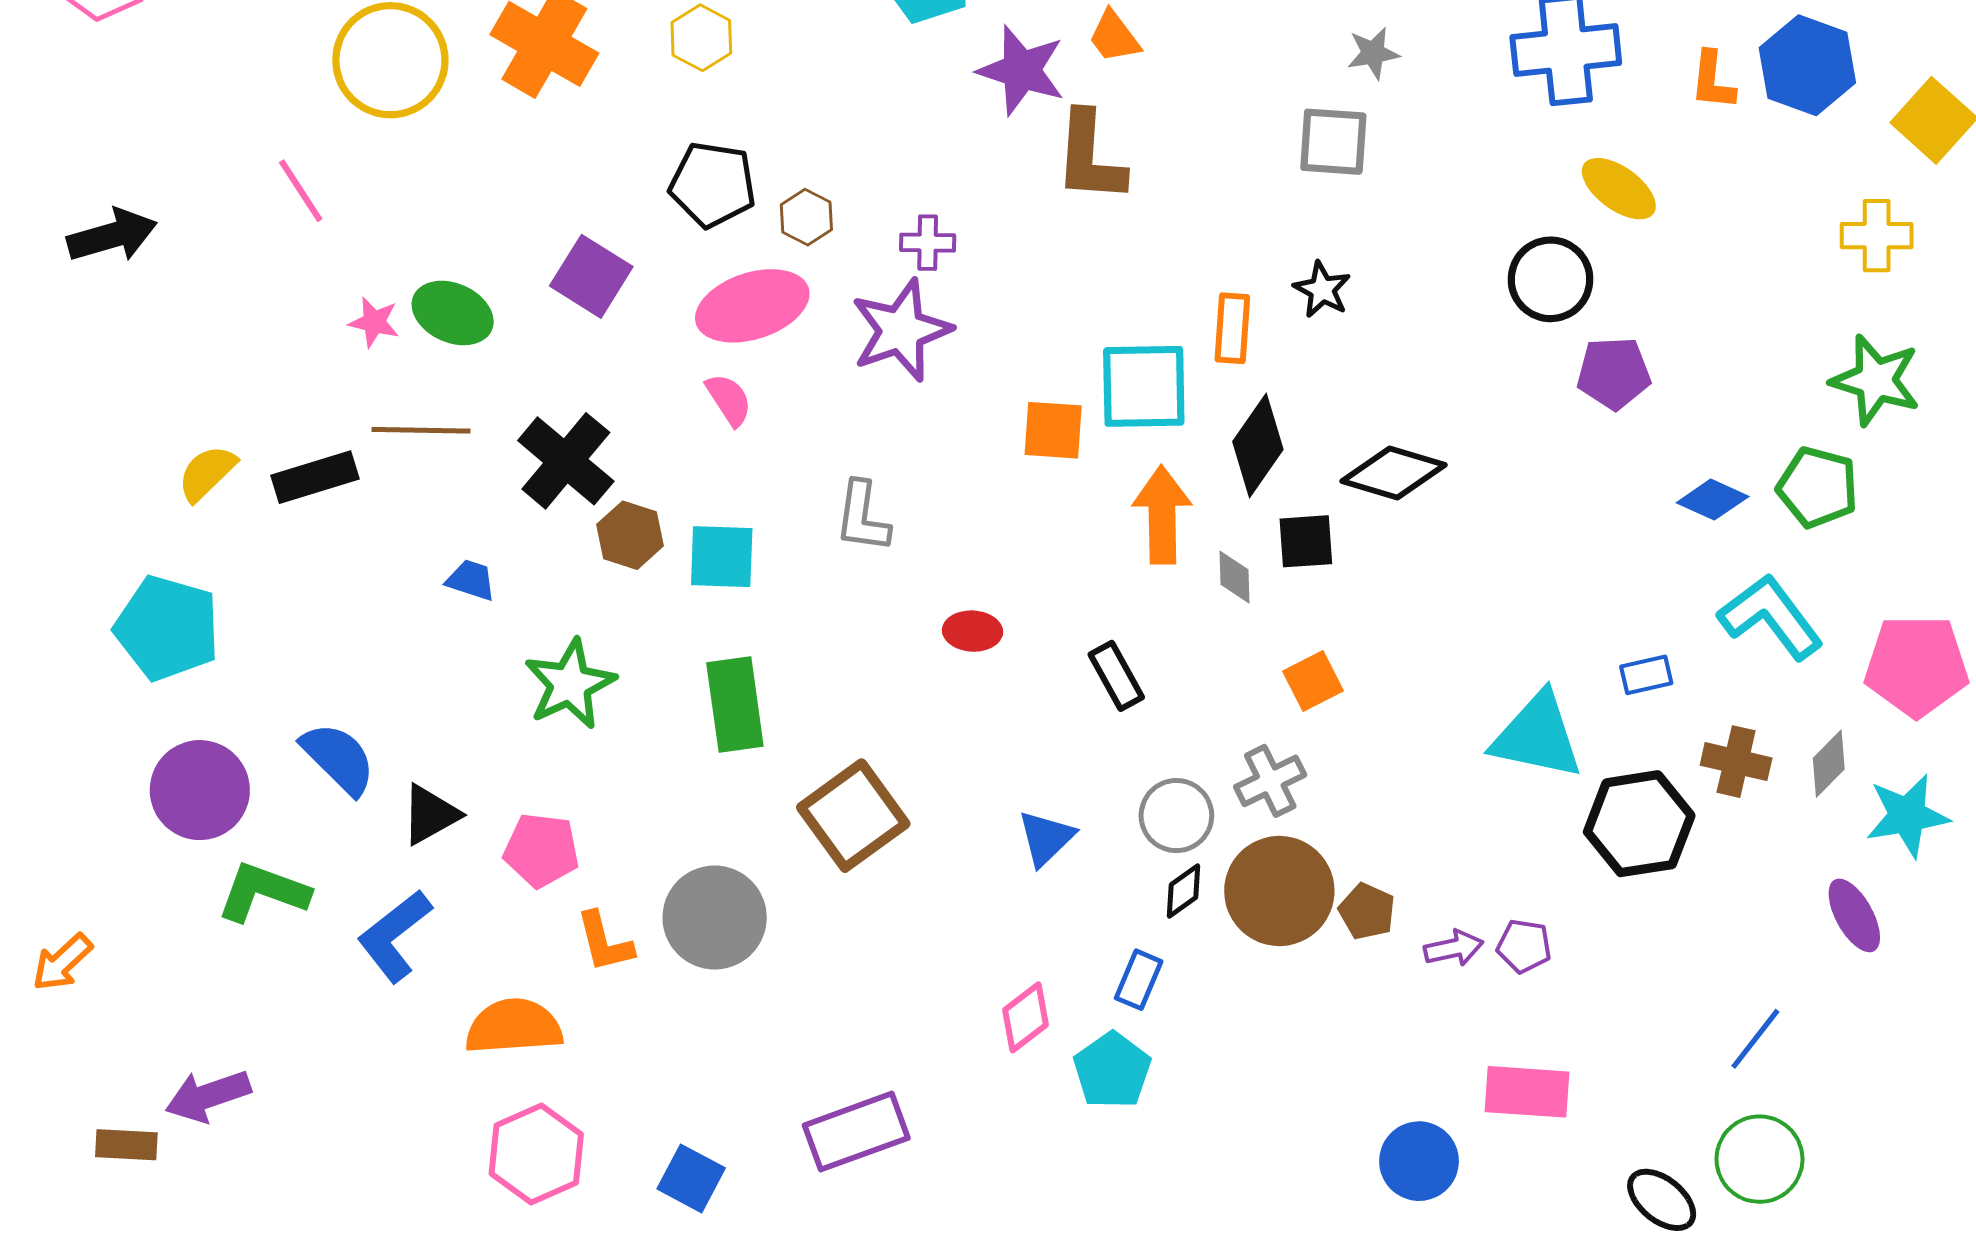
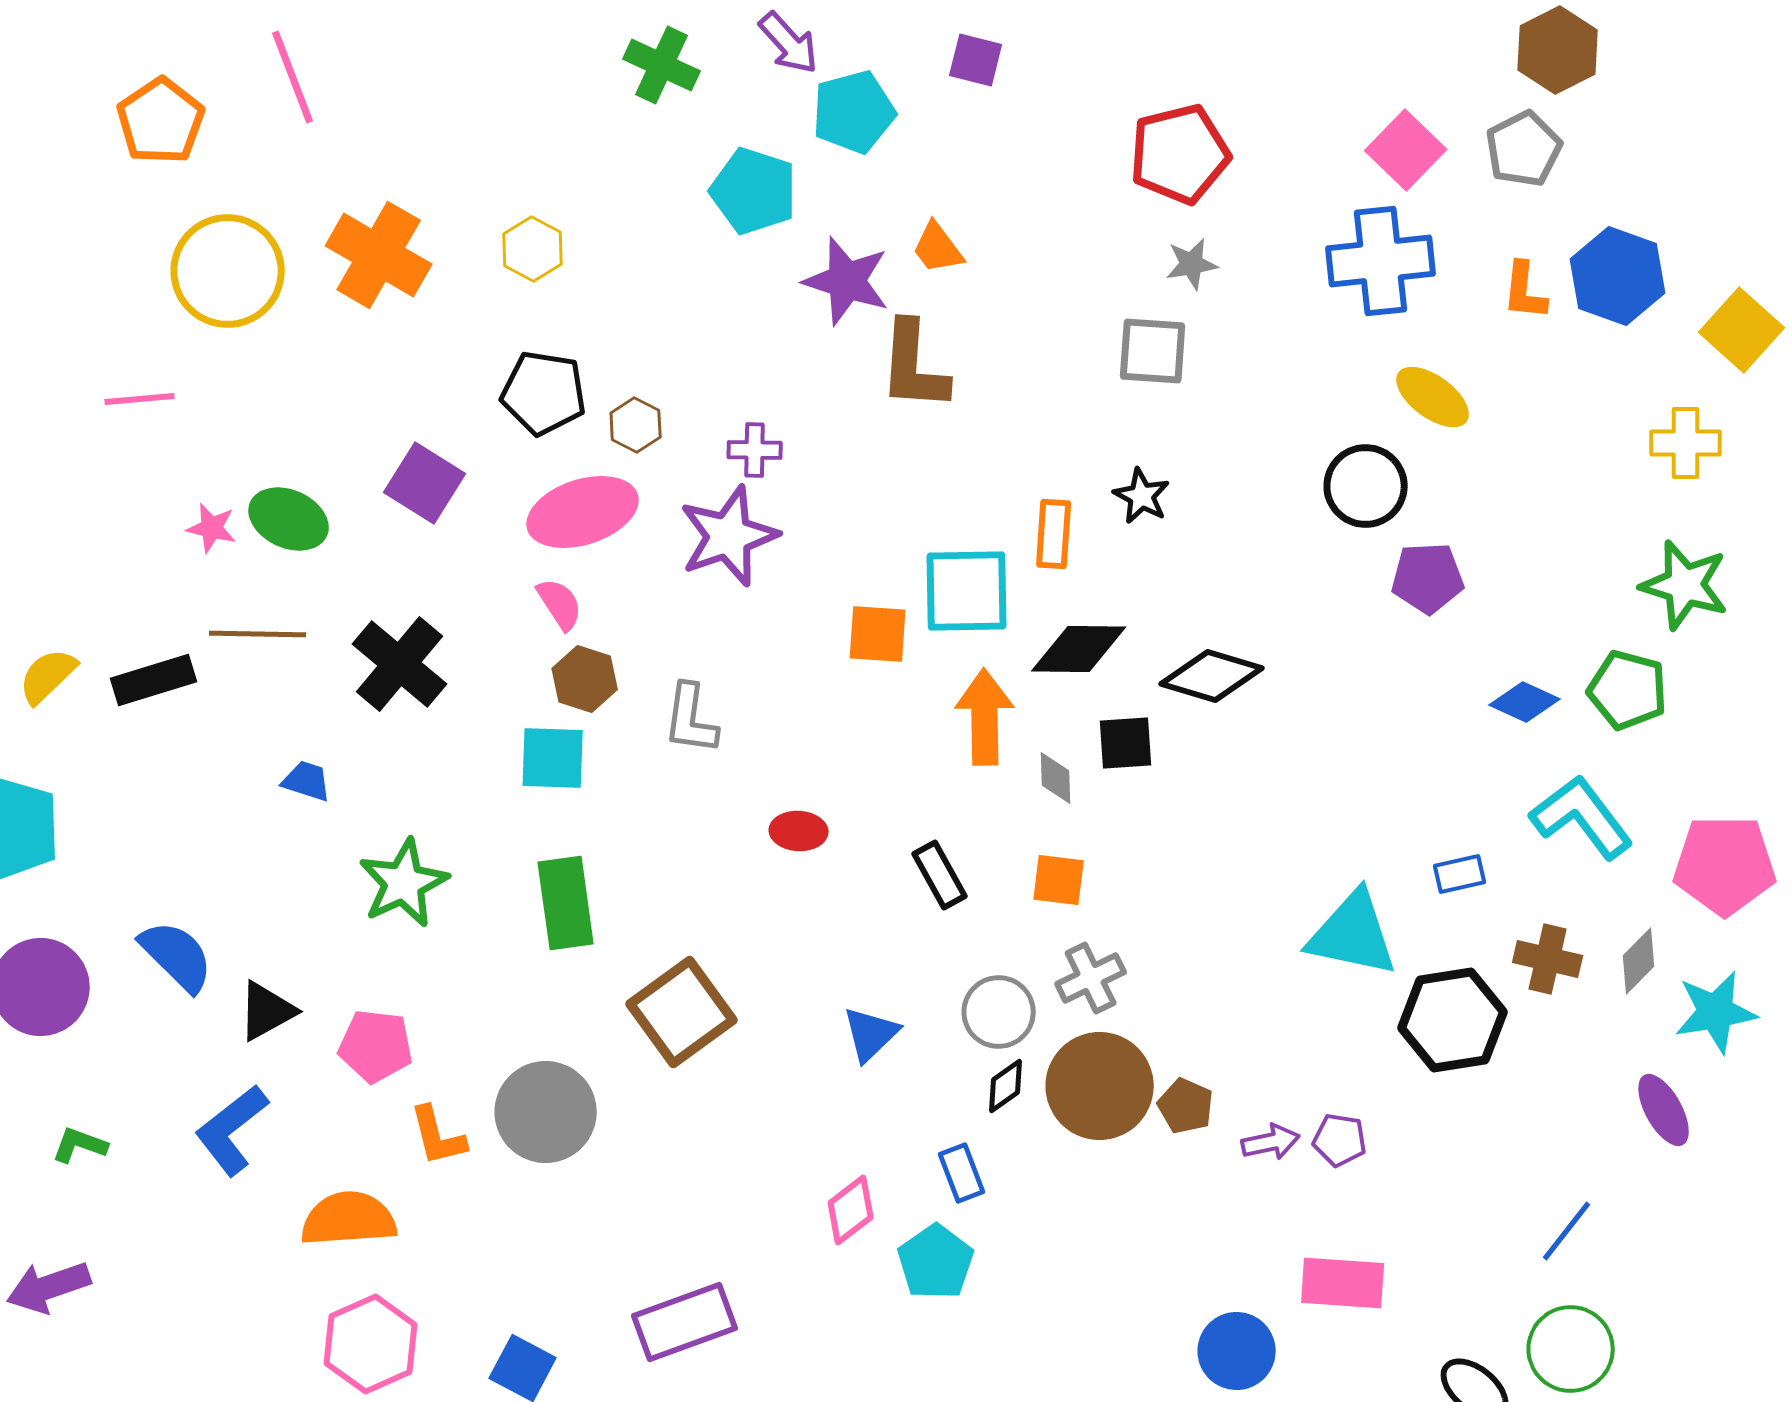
pink line: (301, 191) -> (140, 399), turned -62
black diamond: (1258, 446) -> (1079, 649), turned 56
brown hexagon: (630, 535) -> (585, 679), moved
orange square: (1313, 681) -> (1059, 880), moved, turned 34
green L-shape: (263, 892) -> (80, 1145), moved, size x0.6
blue rectangle: (1139, 980) -> (962, 1173), turned -44

